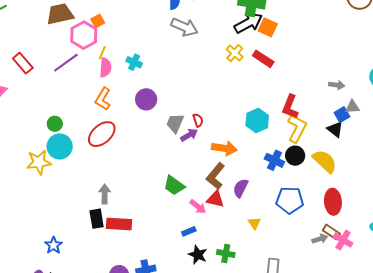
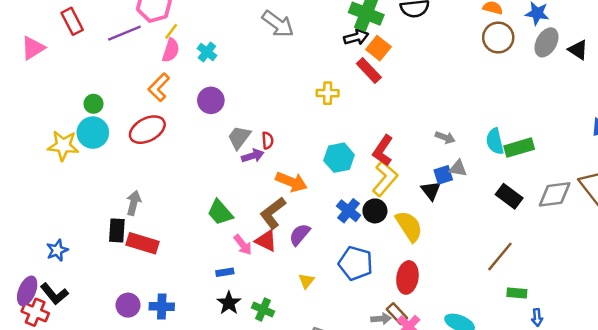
black arrow: (248, 23) -> (356, 37), size x0.7
yellow cross: (235, 53) -> (328, 93), moved, turned 36
red rectangle: (263, 59) -> (369, 70), moved

